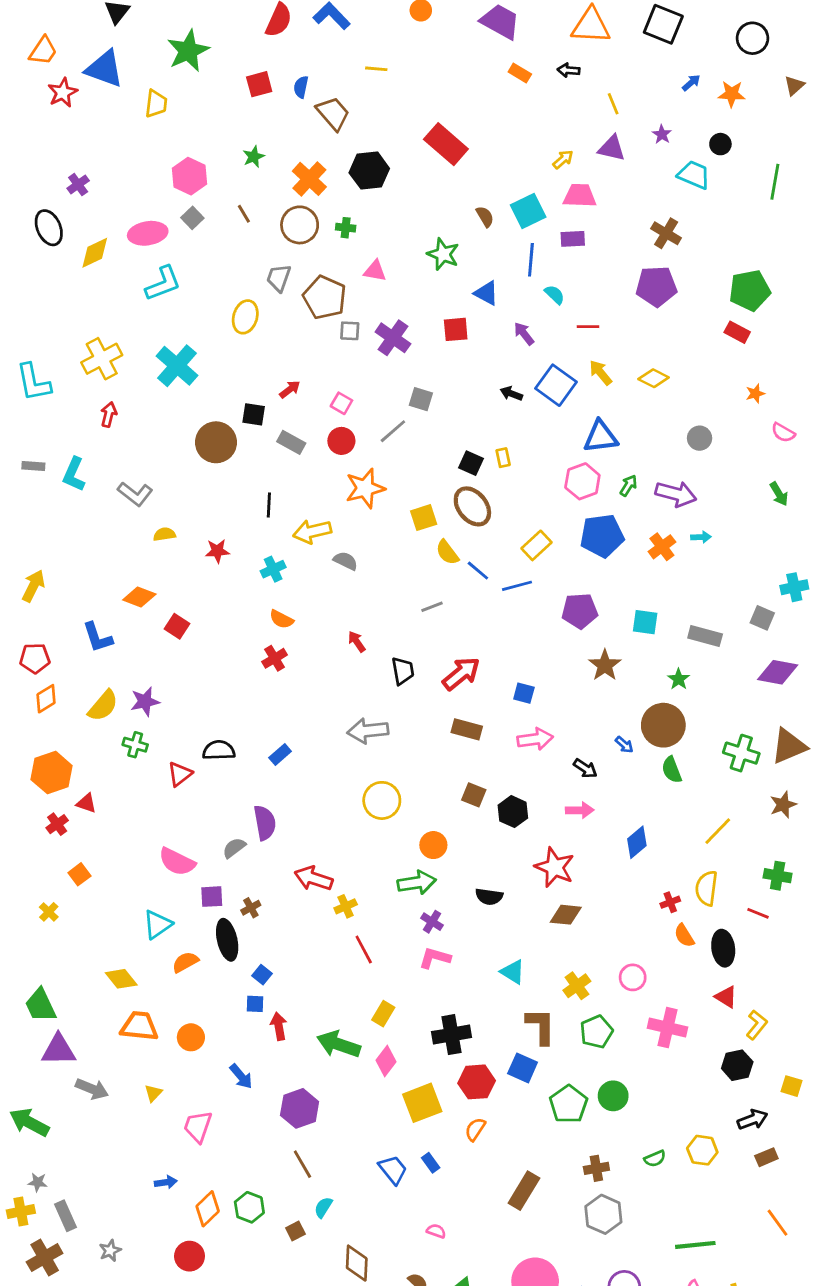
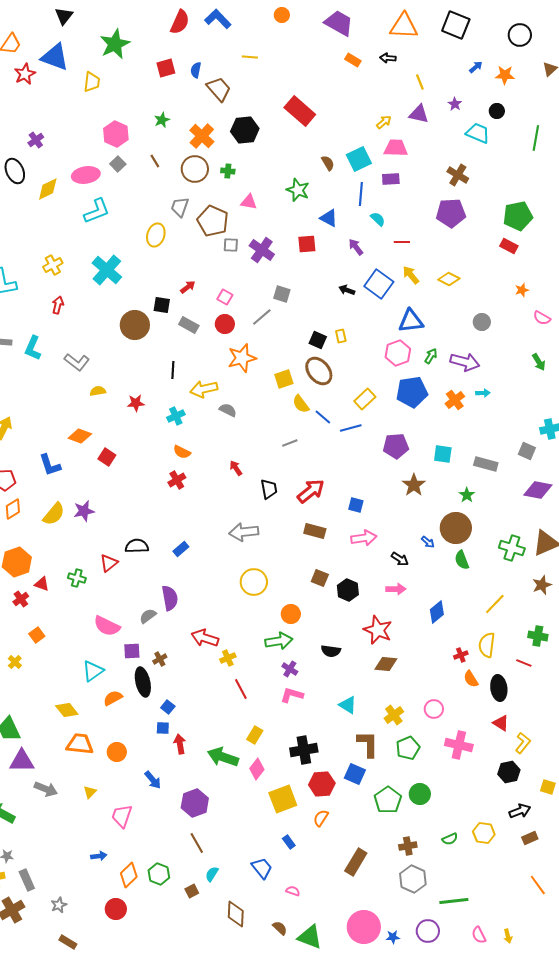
yellow cross: (102, 359) -> (53, 265), size x0.7
green cross: (135, 745) -> (77, 578), moved
blue trapezoid: (393, 1170) -> (262, 868), moved
green line: (695, 1245) -> (454, 901), moved

